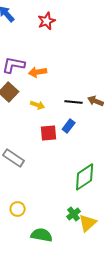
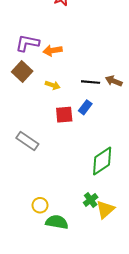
yellow circle: (18, 209) -> (40, 205), moved

